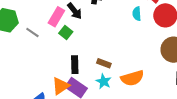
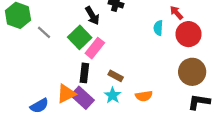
pink rectangle: (56, 17) -> (95, 48), moved
green square: (66, 33) -> (80, 37), size x1.5
orange semicircle: (132, 78) -> (144, 96), size x0.7

